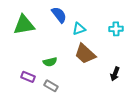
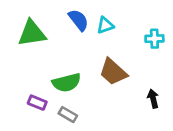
cyan triangle: (79, 29) -> (105, 25), moved
green semicircle: (50, 62) -> (67, 83), size x1.5
black arrow: (115, 74) -> (153, 99), turned 144

